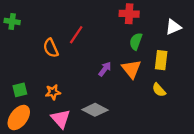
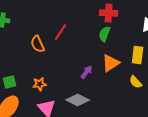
green semicircle: (136, 41) -> (105, 34), moved
purple arrow: (105, 69) -> (87, 72), moved
orange triangle: (131, 69) -> (111, 63), turned 36

